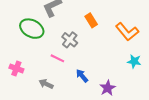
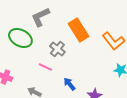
orange rectangle: (91, 20) -> (78, 30), size x1.6

